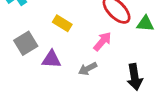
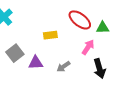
yellow rectangle: (62, 23) -> (50, 35), moved, turned -32
pink arrow: (102, 41) -> (88, 47), moved

